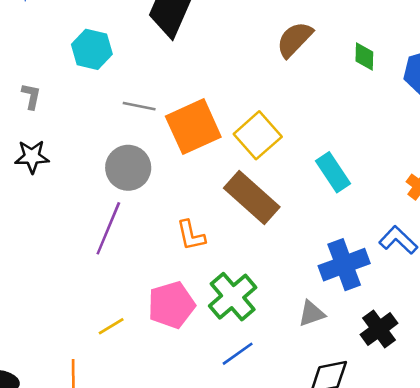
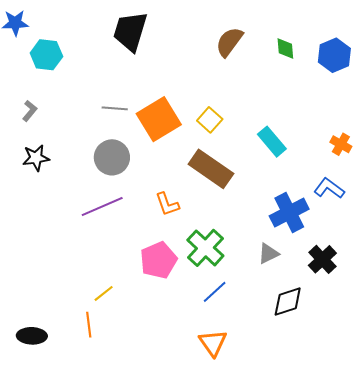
cyan hexagon: (92, 49) -> (46, 55), moved
gray L-shape: (31, 96) -> (30, 111), turned 35
yellow square: (258, 135) -> (210, 120), size x0.7
purple line: (108, 228) -> (102, 206), turned 51
yellow line: (111, 326) -> (104, 293), moved

